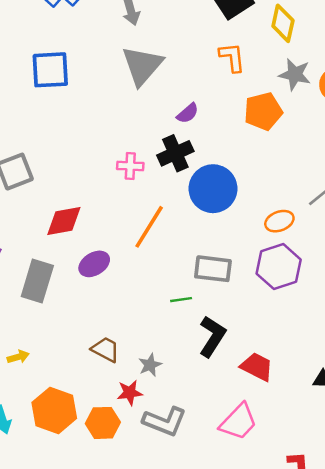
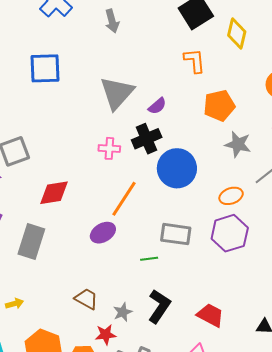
gray triangle: (142, 66) -> (117, 93), moved
gray star: (295, 74) -> (238, 144), moved
purple ellipse: (94, 264) -> (103, 233), moved
black L-shape: (212, 336) -> (159, 306), moved

